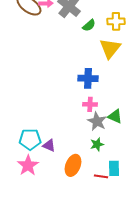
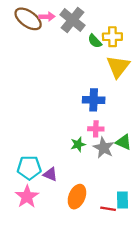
yellow cross: (116, 21) -> (112, 37), moved
green semicircle: (89, 25) -> (95, 41), turned 88
green star: (97, 144) -> (78, 144), moved

